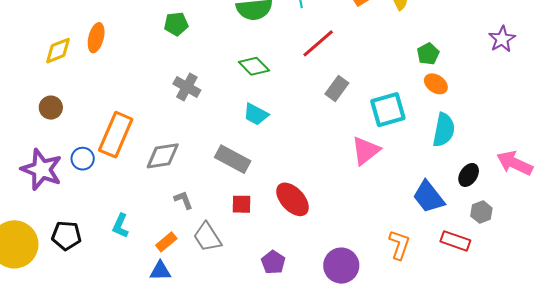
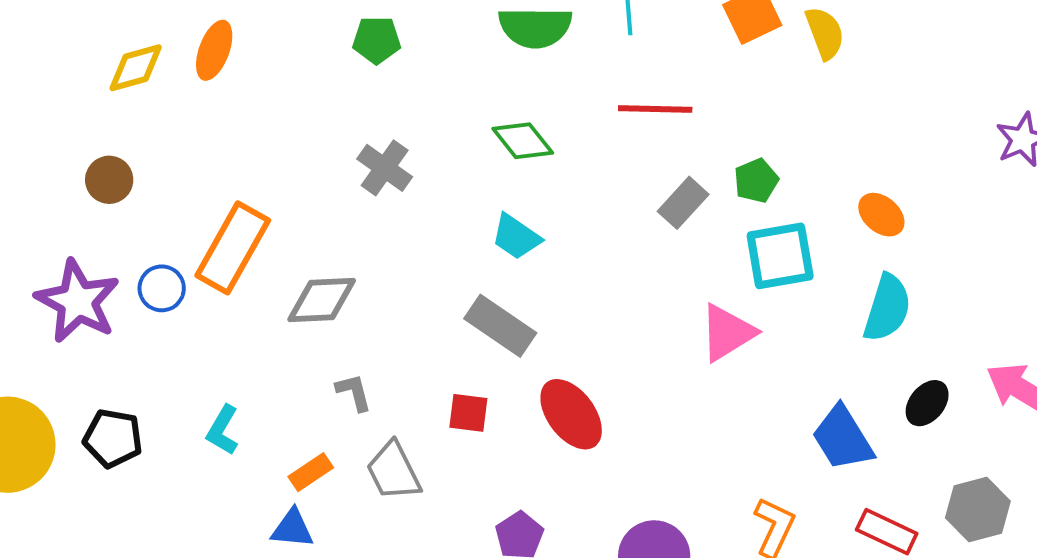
red line: (318, 43) -> (655, 109), turned 36
green pentagon: (428, 54) -> (756, 181), moved
gray rectangle: (233, 159) -> (500, 326), moved
gray hexagon: (481, 212) -> (978, 509), moved, size x1.4

